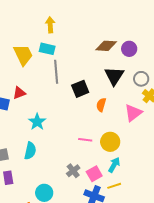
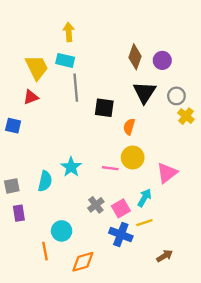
brown diamond: (106, 46) -> (135, 57), turned -75
black square: (80, 89) -> (104, 108), turned 30
red triangle: (19, 93) -> (31, 97), moved
pink triangle: (133, 113) -> (167, 173), moved
cyan star: (37, 122) -> (71, 167), moved
yellow circle: (110, 142) -> (133, 158), moved

